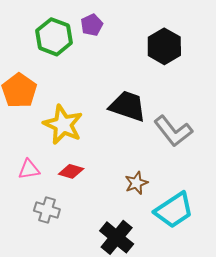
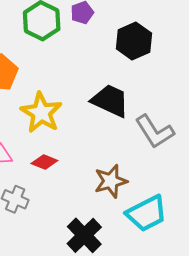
black hexagon: (164, 46) -> (134, 41), moved
brown star: (136, 183) -> (111, 181), size x1.4

